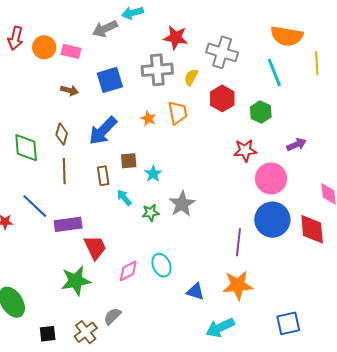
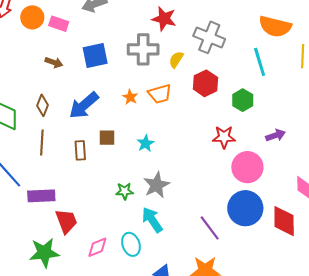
orange trapezoid: (178, 113) -> (160, 94), turned 80
cyan star: (153, 174) -> (146, 143), moved
cyan arrow: (124, 198) -> (152, 220), moved, size x1.5
purple line: (238, 242) -> (210, 228), turned -48

